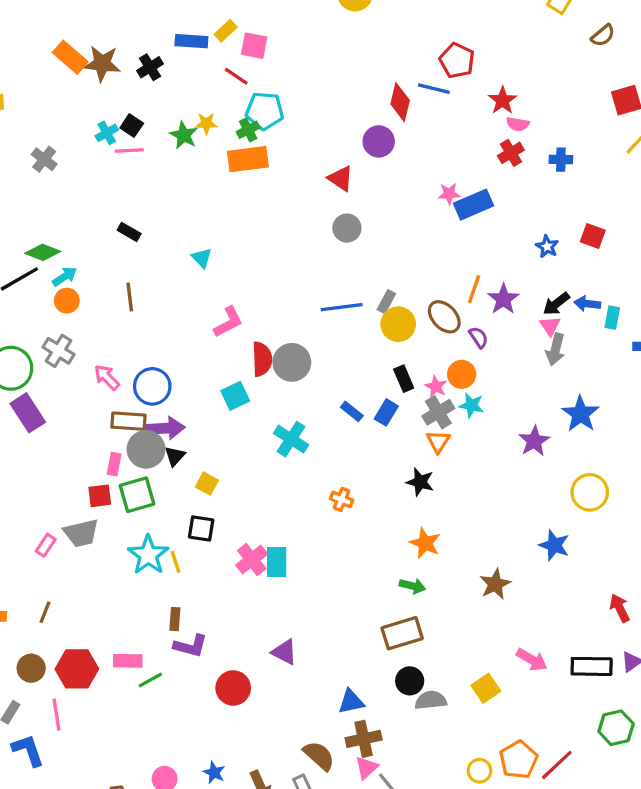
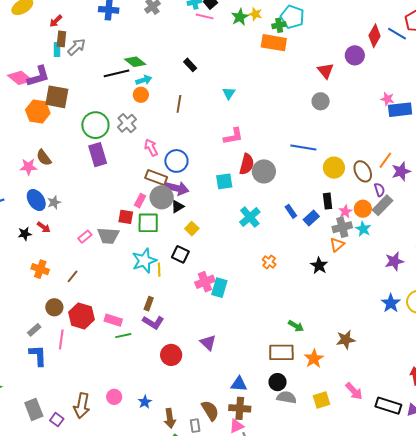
gray rectangle: (386, 302) -> (382, 205), moved, size x1.5
orange star: (425, 543) -> (314, 359), moved
blue star: (554, 545) -> (391, 303), moved

